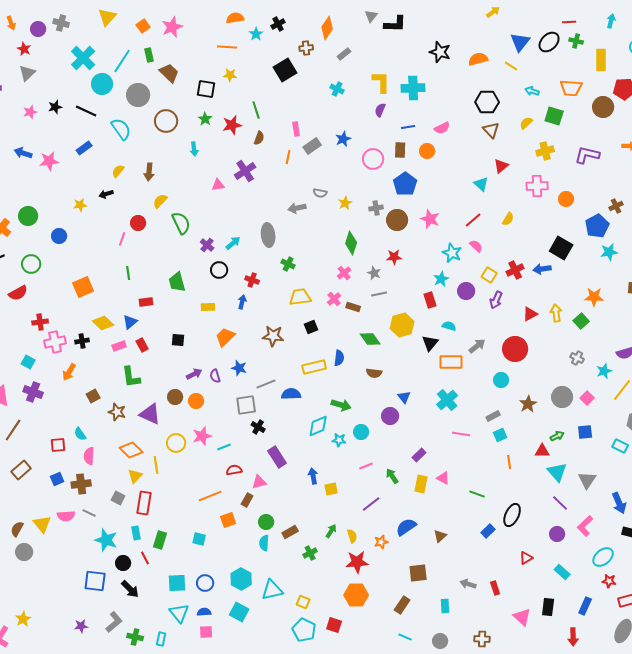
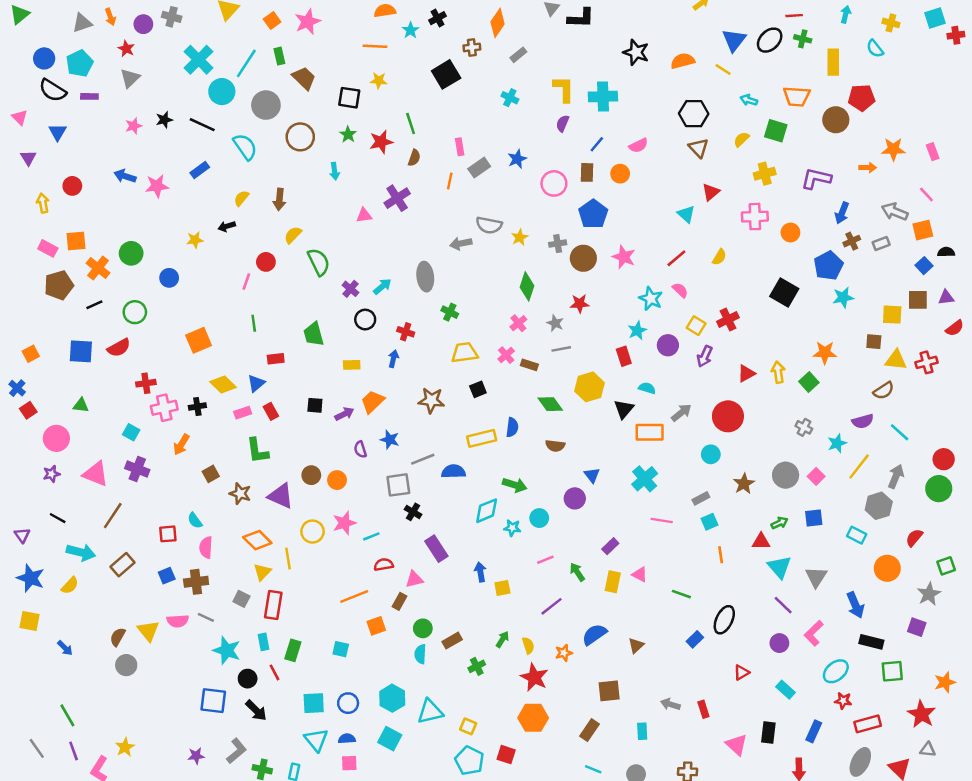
blue line: (408, 127) -> (597, 144), turned -40
gray semicircle: (320, 193) -> (489, 225), size x1.5
blue arrow: (542, 269) -> (842, 213), moved, turned -60
purple arrow: (194, 374) -> (344, 414), moved
red star: (357, 562) -> (534, 677), turned 30

